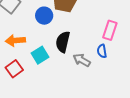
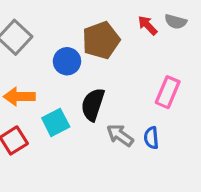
blue semicircle: (102, 51) -> (151, 138), moved

